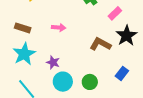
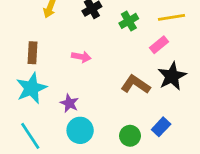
brown rectangle: (23, 28) -> (32, 53), turned 70
green circle: (90, 82) -> (130, 136), moved

